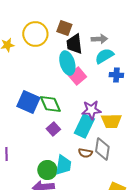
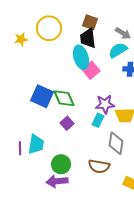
brown square: (64, 28) -> (90, 22), moved
gray arrow: (99, 39) -> (123, 33), moved, turned 35
cyan rectangle: (84, 126) -> (98, 120), size x0.6
brown semicircle: (85, 153) -> (99, 166), moved, size x1.5
cyan trapezoid: (63, 165) -> (36, 144), moved

